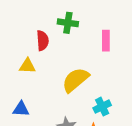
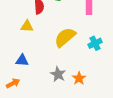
cyan cross: (102, 107) -> (95, 43), moved

